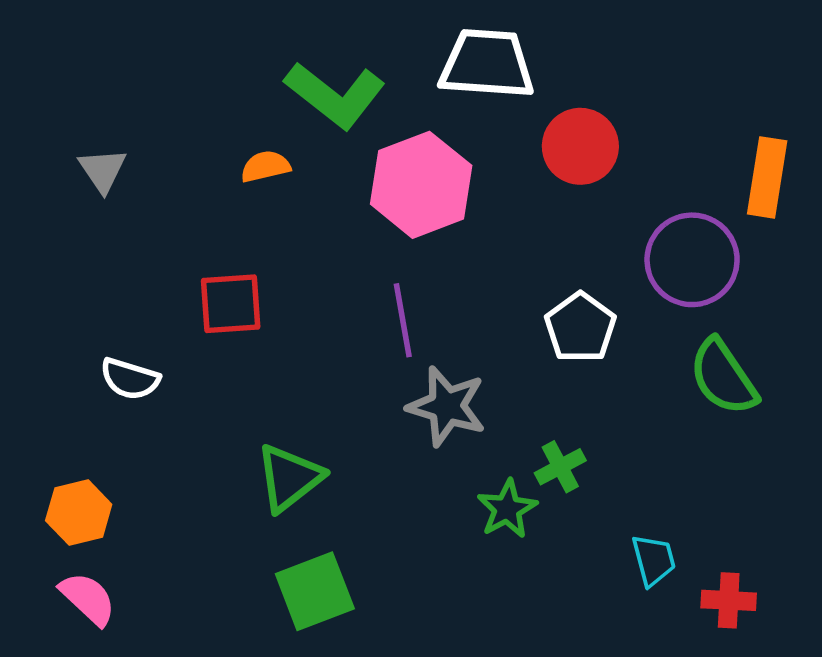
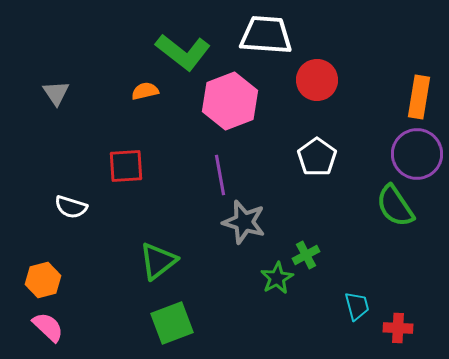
purple circle: (692, 260) -> (417, 154), moved
white pentagon: (580, 328) -> (317, 157), moved

